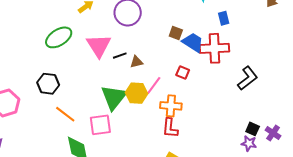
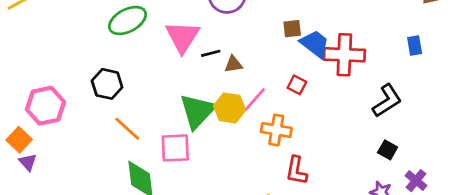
blue rectangle: (224, 18) -> (415, 46), moved
brown square: (176, 33) -> (292, 29), turned -32
red L-shape: (170, 128) -> (296, 171), moved
black square: (253, 129) -> (388, 150), moved

